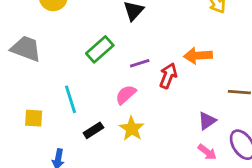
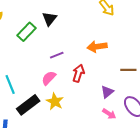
green rectangle: (100, 49) -> (27, 32), moved
red arrow: (168, 76) -> (78, 73), moved
black rectangle: (93, 130) -> (28, 105), size x1.6

